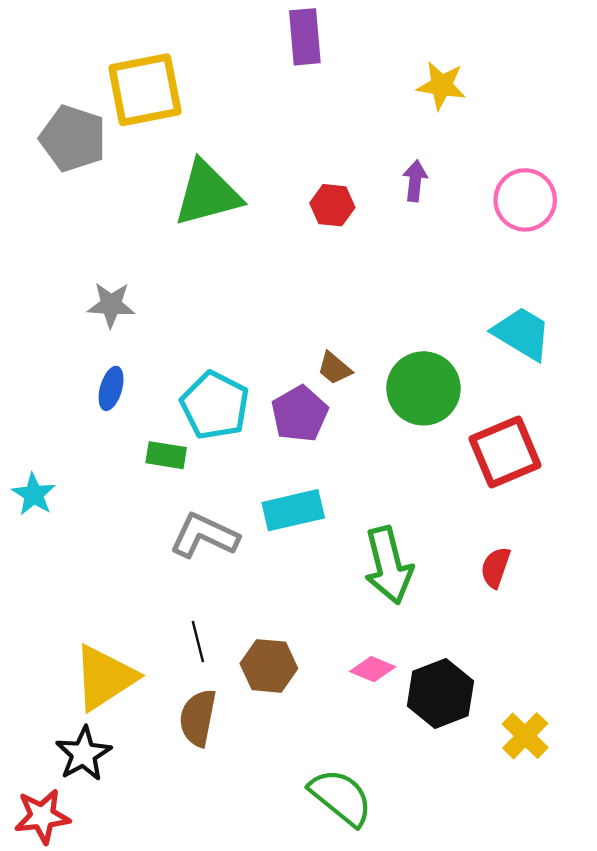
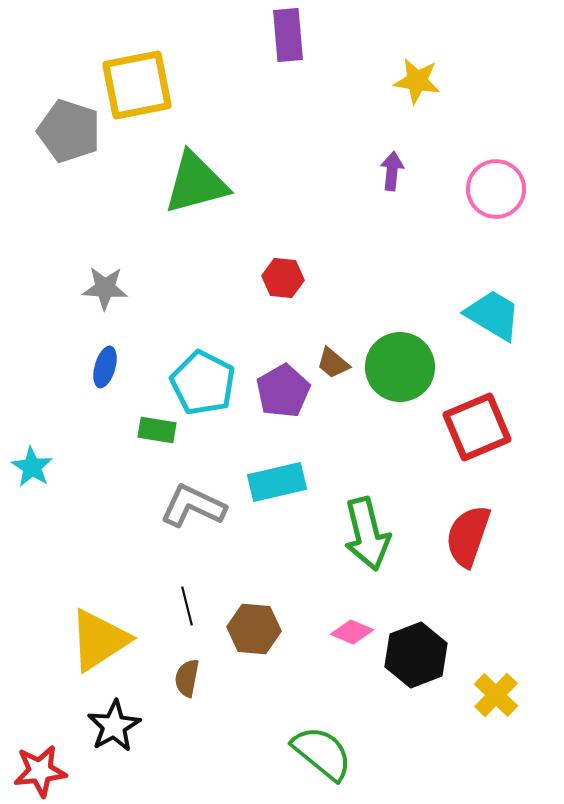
red hexagon: (332, 205) -> (283, 278), moved
brown trapezoid: (335, 368) -> (333, 363), moved
red semicircle: (495, 567) -> (468, 536), size x1.6
brown semicircle: (198, 718) -> (187, 678), size x0.7
black star: (84, 754) -> (114, 726), moved

